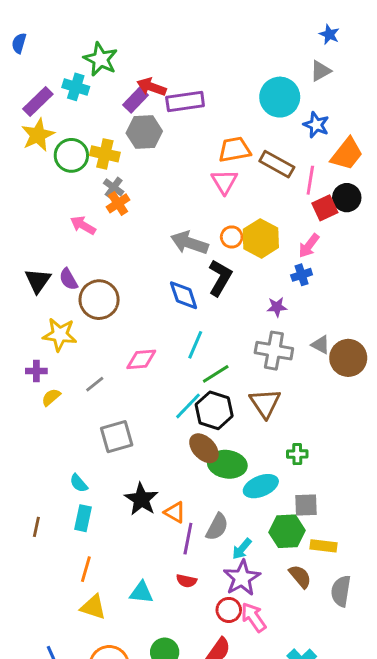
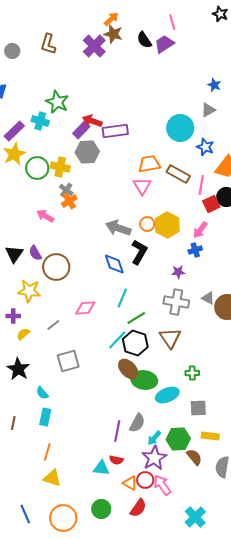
black star: (141, 499) -> (18, 369), moved
orange triangle: (175, 512) -> (130, 483), moved
green hexagon: (287, 531) -> (178, 439), moved
cyan triangle: (141, 592) -> (101, 468), moved

